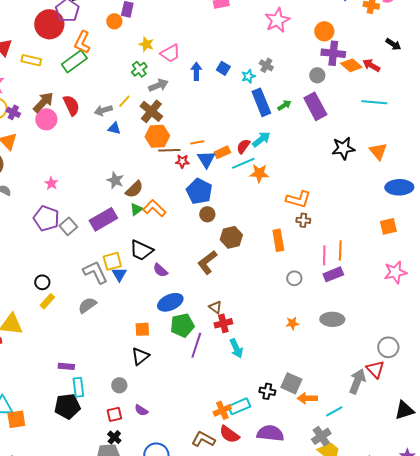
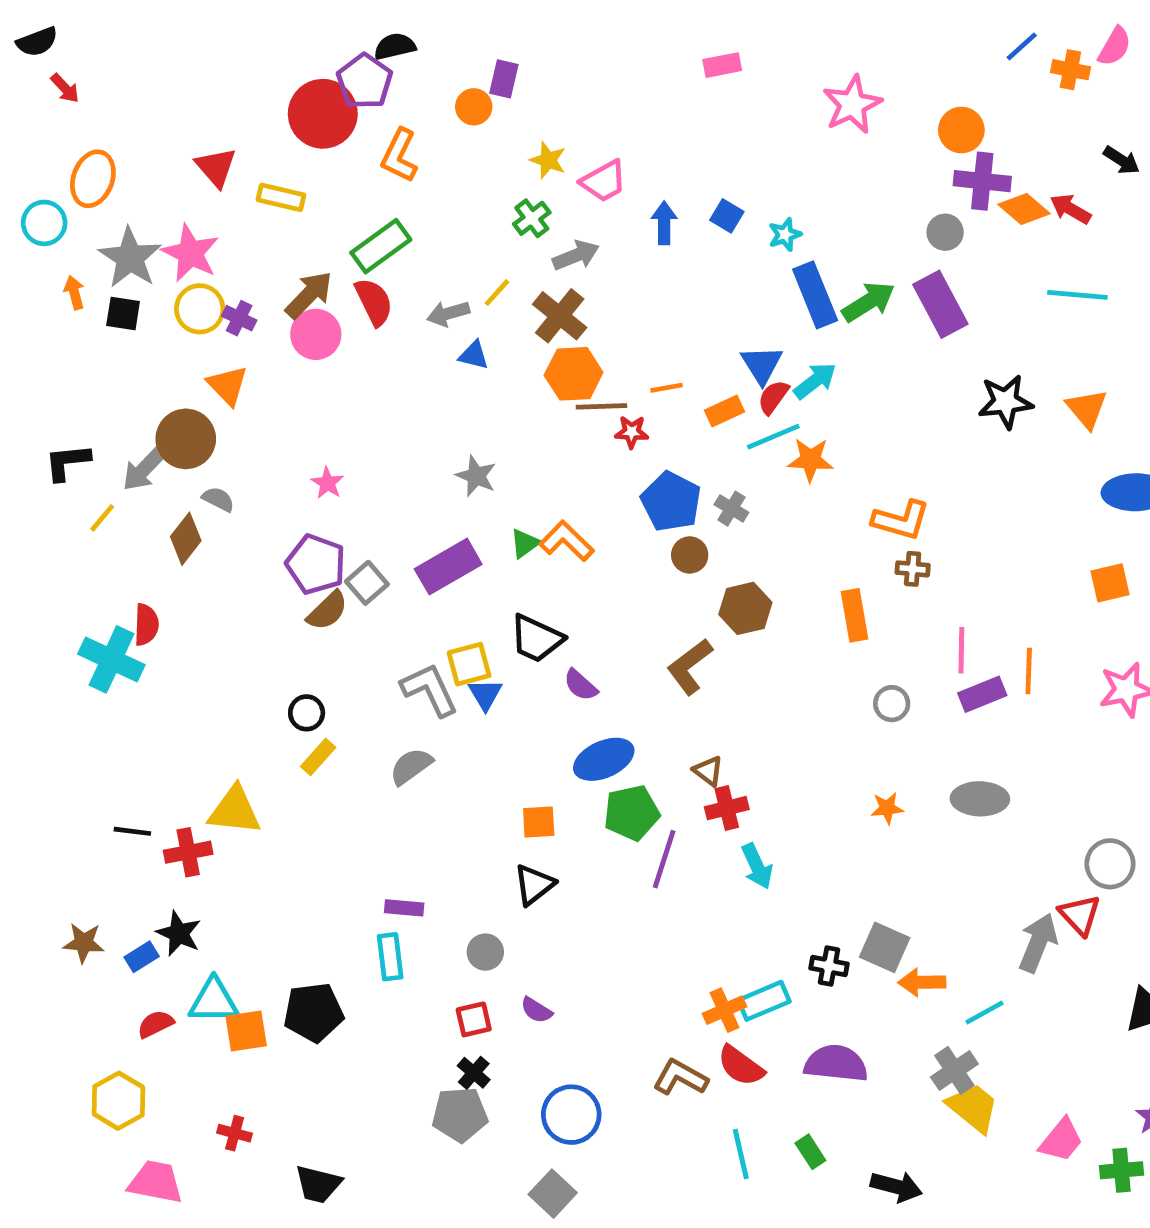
green rectangle: (74, 61) -> (381, 246), moved
gray cross: (266, 65) -> (731, 509), moved
green arrow: (284, 105) -> (868, 302), size x1.6
blue triangle: (206, 159) -> (762, 365), moved
brown semicircle: (134, 189) -> (327, 611), moved
orange line: (340, 250) -> (1029, 671), moved
purple rectangle: (66, 366) -> (404, 908), moved
black pentagon: (67, 406) -> (313, 1012), moved

